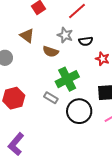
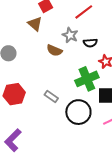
brown triangle: (27, 36) -> (35, 24), moved
green cross: (67, 79) -> (87, 79), moved

